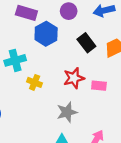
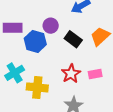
purple circle: (69, 11) -> (51, 26), moved
yellow cross: (35, 82) -> (37, 87), size x1.5

